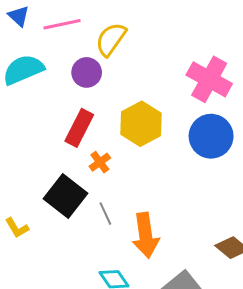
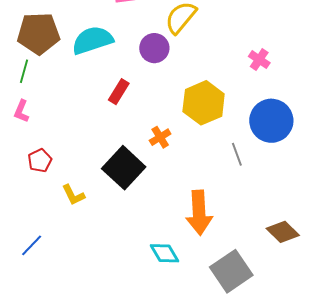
pink cross: (209, 79) -> (259, 60), moved, size x0.5
red rectangle: (79, 128) -> (119, 92), moved, size x0.7
gray line: (105, 214) -> (237, 154), moved

